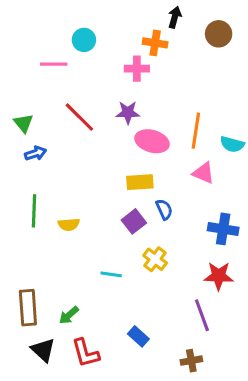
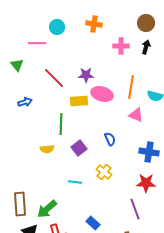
black arrow: (175, 17) -> (146, 47), moved
orange cross: (155, 43) -> (94, 24), moved
pink cross: (137, 69) -> (121, 46), moved
green triangle: (23, 123) -> (17, 65), moved
yellow rectangle: (140, 182) -> (79, 101), moved
green line: (34, 211) -> (61, 124), moved
purple square: (134, 221) -> (79, 148), moved
green arrow: (69, 315) -> (47, 209), size x1.5

